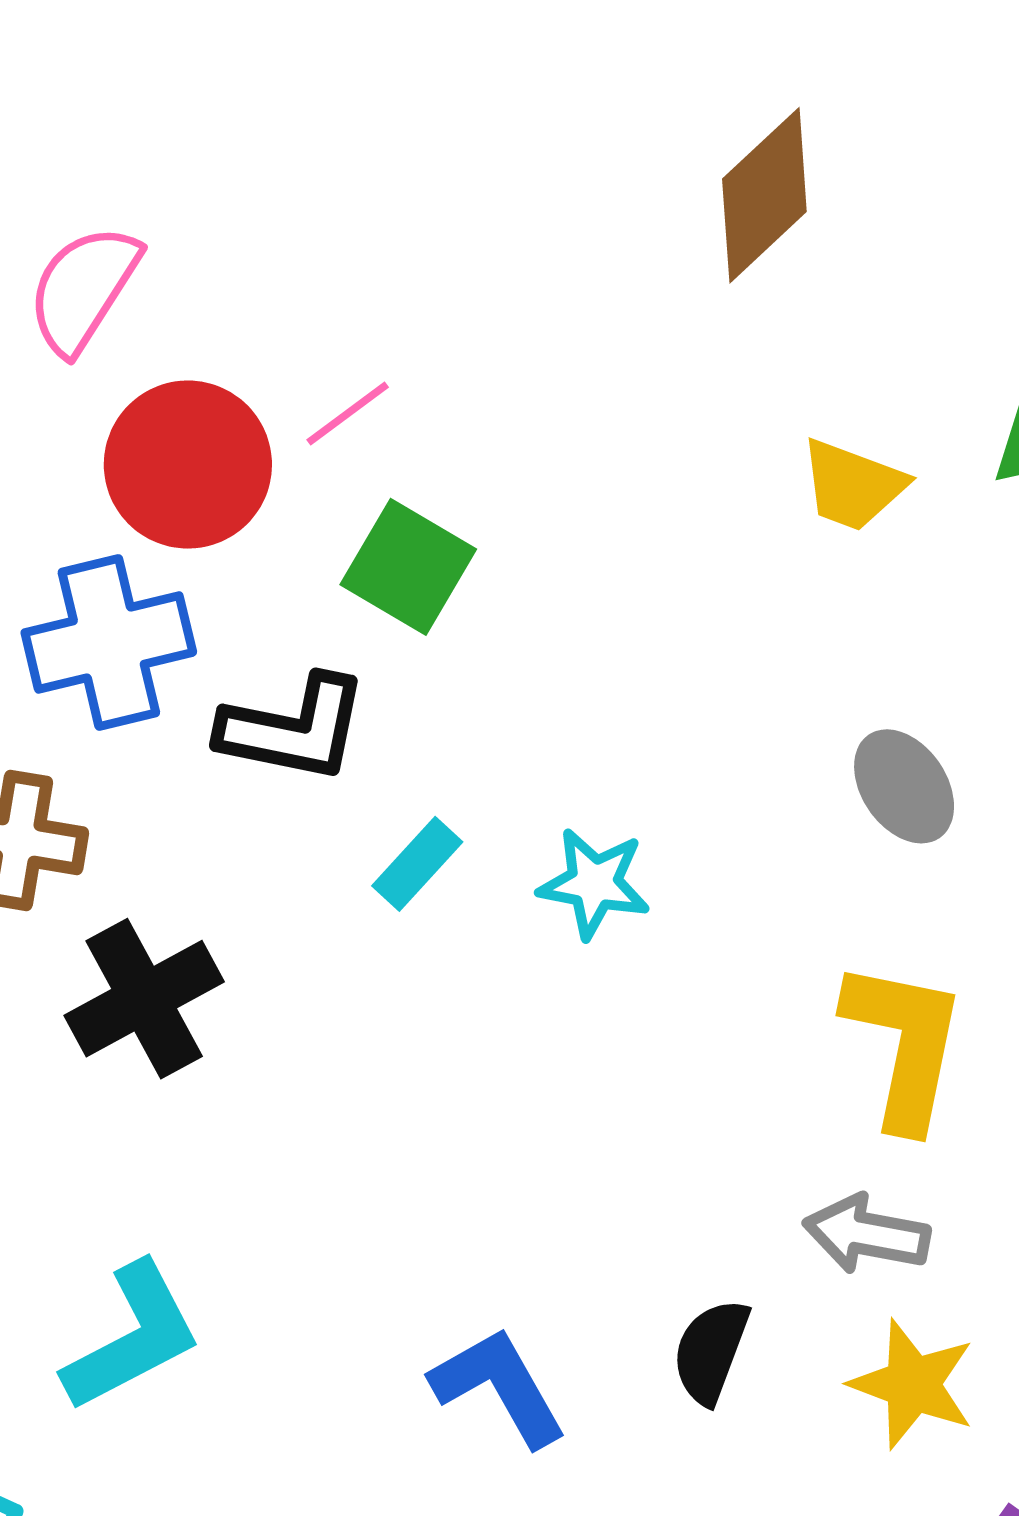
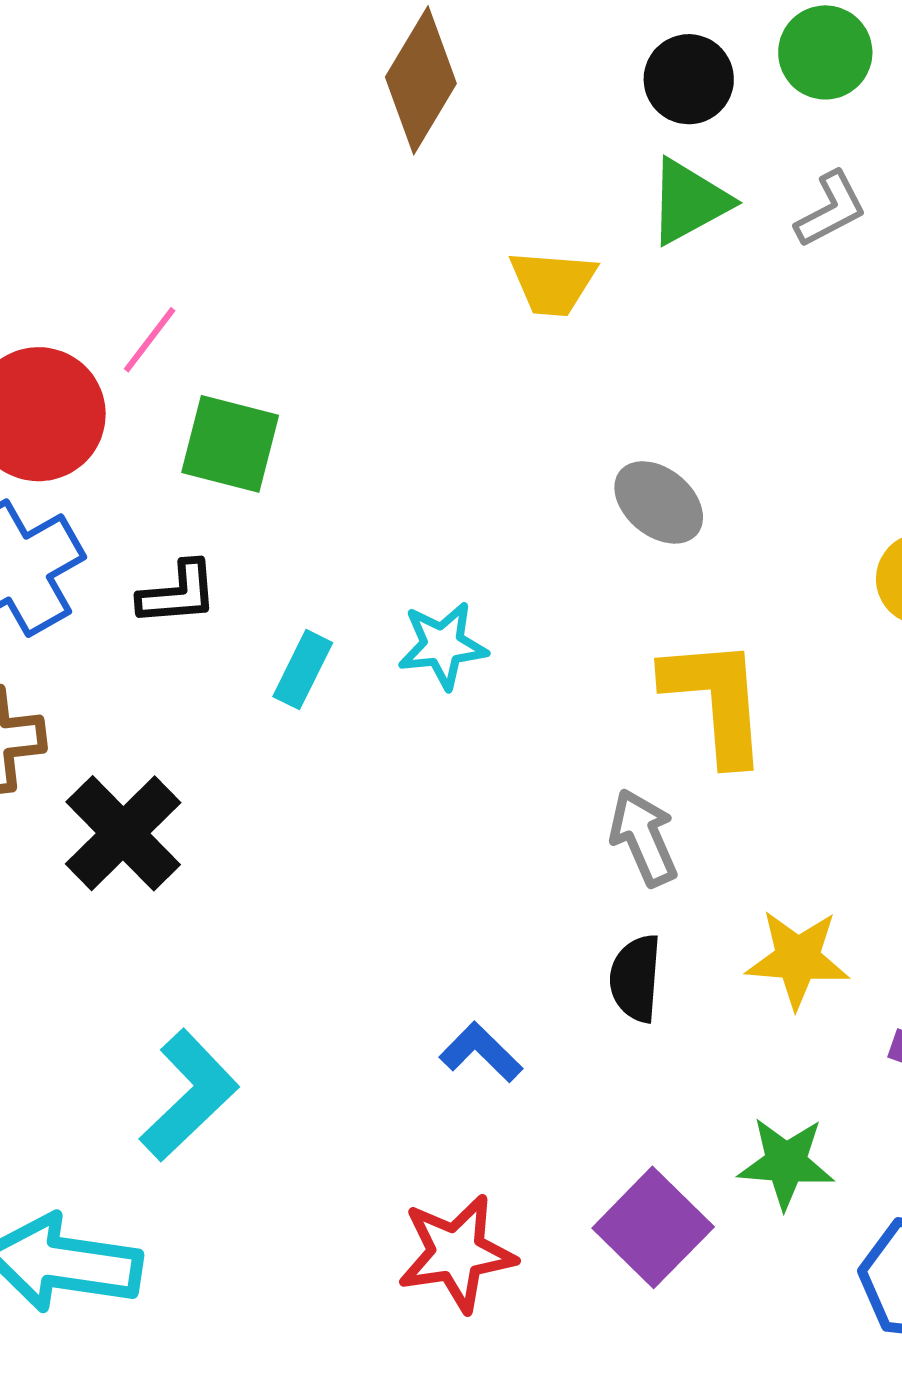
black L-shape: (293, 729) -> (178, 593), size x0.7
gray arrow: (867, 1234) -> (644, 837), moved, turned 72
blue L-shape: (499, 1387) -> (481, 1052), size x0.7

